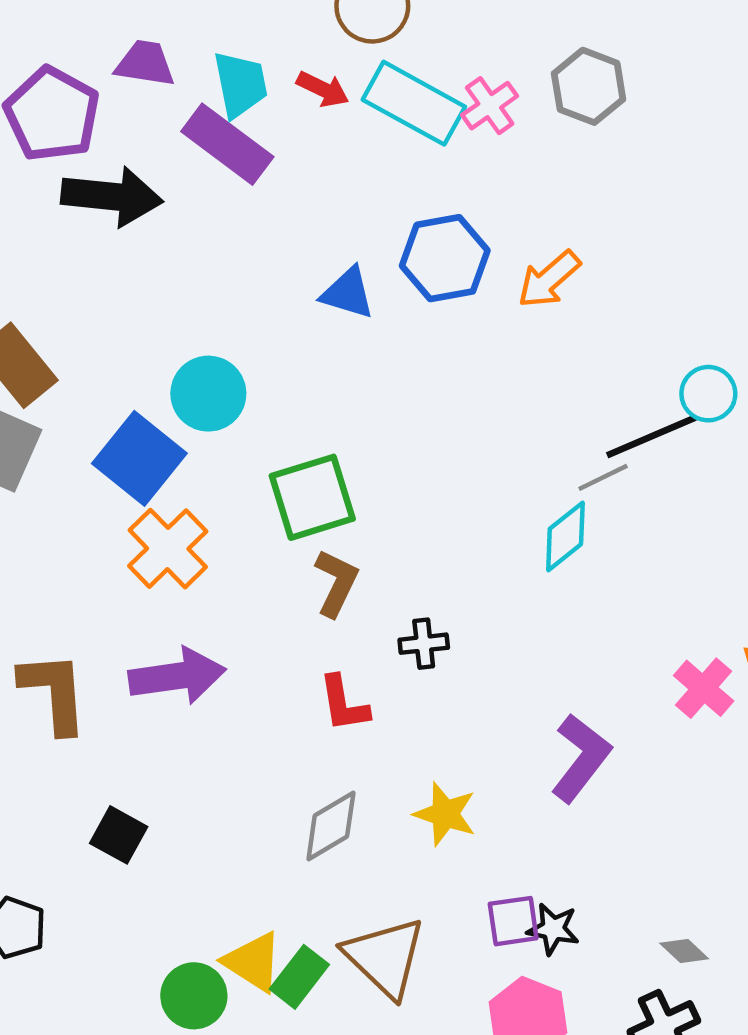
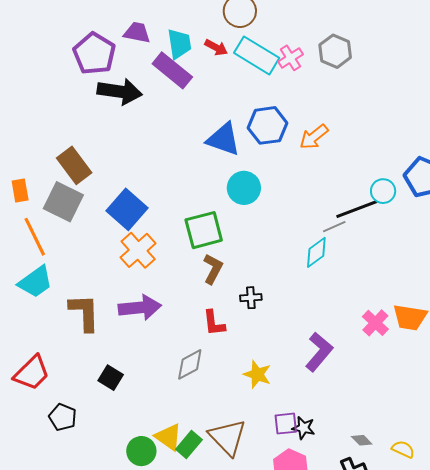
blue triangle: (348, 293) -> (223, 139), size x1.4
cyan circle: (208, 394) -> (244, 188), moved
gray diamond: (331, 826) -> (190, 364), moved

